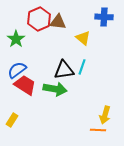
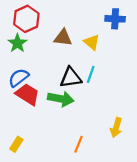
red hexagon: (39, 19) -> (26, 19), moved
brown triangle: (58, 22) -> (63, 38), moved
yellow rectangle: (12, 120) -> (16, 144), moved
orange line: (98, 130) -> (78, 144), moved, turned -70

